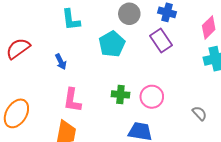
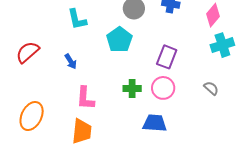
purple rectangle: (161, 40) -> (167, 57), moved, turned 60
gray semicircle: (199, 113) -> (211, 88), moved

